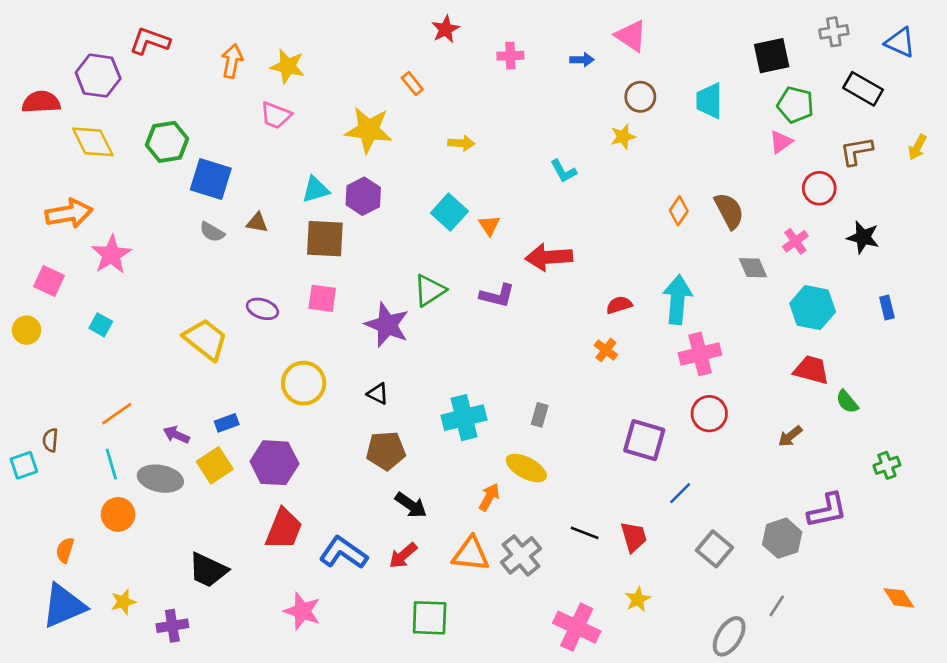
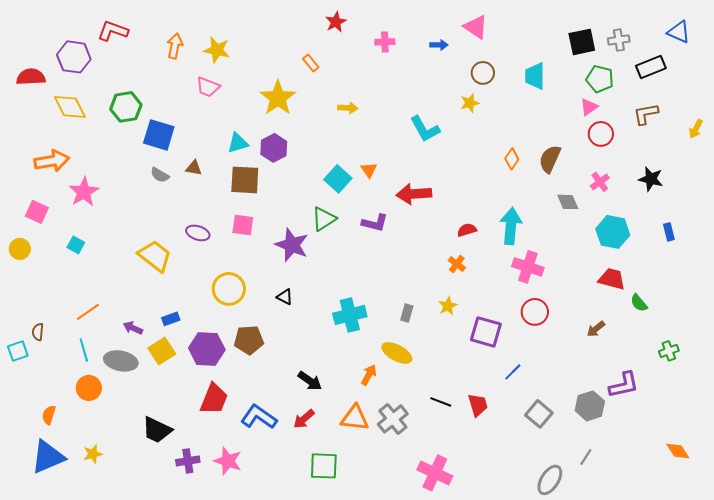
gray cross: (834, 32) -> (619, 40), moved
black rectangle: (863, 89) -> (651, 67), turned -52
yellow star: (369, 130) -> (278, 98), turned 30
yellow arrow: (917, 147) -> (696, 129), moved
cyan L-shape: (563, 171) -> (425, 129), size x1.5
red circle: (819, 188) -> (601, 134), moved
brown semicircle: (729, 211) -> (550, 159), turned -128
cyan square: (449, 212) -> (338, 179), moved
pink cross: (700, 354) -> (528, 267), turned 32
brown pentagon: (386, 451) -> (249, 340), moved
yellow star: (638, 599) -> (448, 306), moved
purple cross: (172, 626) -> (188, 461), moved

